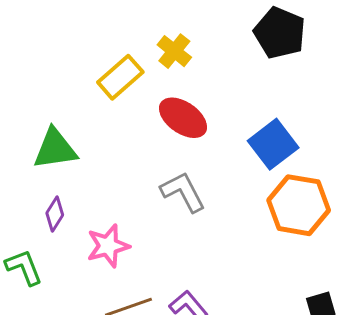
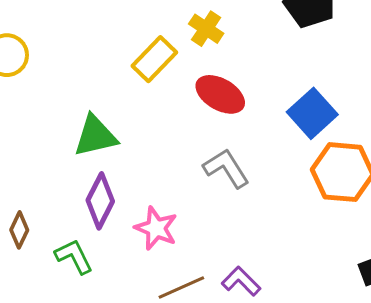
purple diamond: (55, 214) -> (100, 201), size x1.6
pink star: (108, 246) -> (156, 228), turned -30

